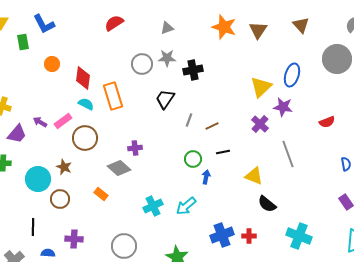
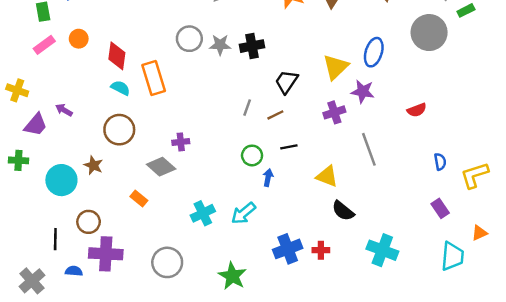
gray star: (167, 58) -> (220, 45), moved
black trapezoid: (165, 99) -> (286, 82), moved
pink rectangle: (63, 121) -> (44, 45), moved
purple cross: (260, 124) -> (334, 112), turned 30
brown circle: (60, 199) -> (89, 222), moved
purple cross: (74, 239) -> (106, 254), size x1.5

